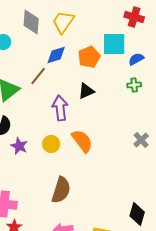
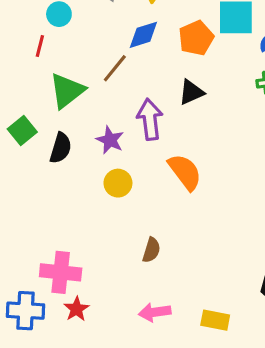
yellow circle: (51, 144) -> (118, 183), moved
purple star: (19, 146) -> (110, 140), moved
brown semicircle: (61, 190) -> (151, 250), size x0.6

